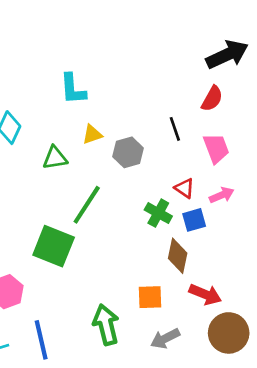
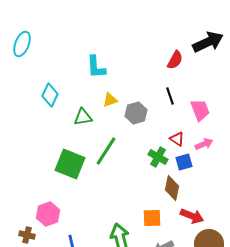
red semicircle: (212, 99) -> (175, 60), moved
green square: (54, 246) -> (70, 164), moved

